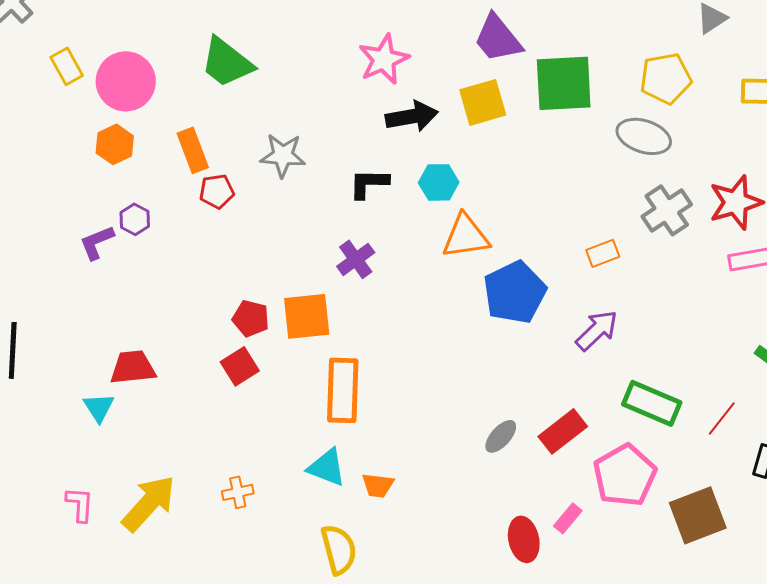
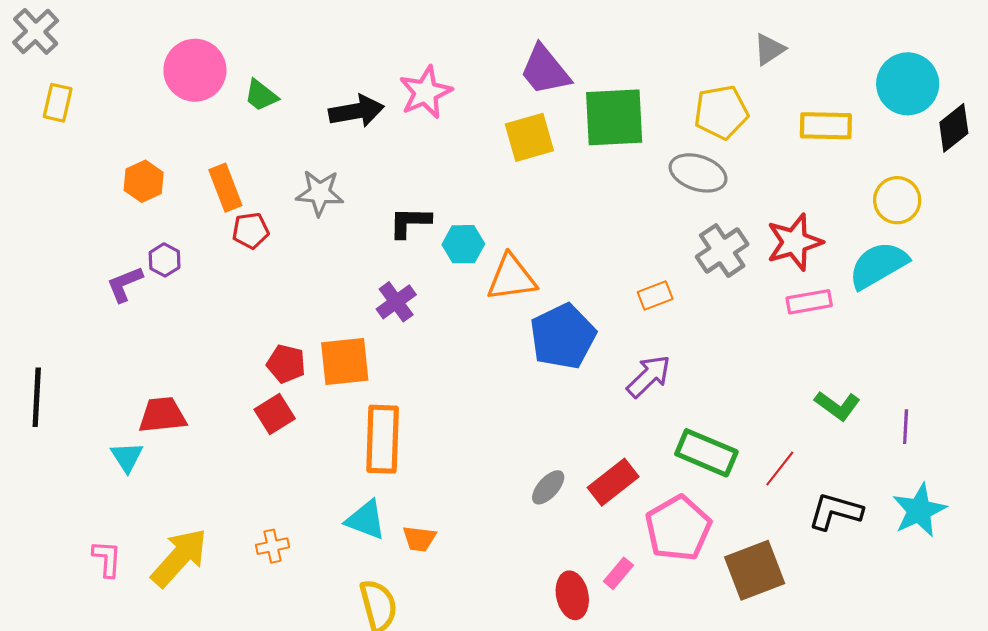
green trapezoid: (227, 62) -> (261, 95), size x0.6
yellow rectangle: (67, 66) -> (58, 103), moved, turned 42
pink circle: (126, 81) -> (195, 70), moved
black arrow: (412, 116) -> (356, 111), moved
cyan hexagon: (439, 182) -> (463, 244), moved

